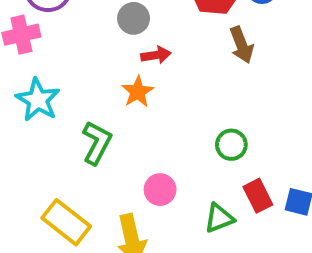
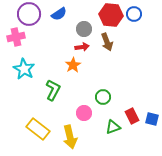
gray circle: (134, 18) -> (84, 29), moved
brown arrow: (242, 45) -> (107, 42), moved
green circle: (231, 145) -> (103, 97), moved

